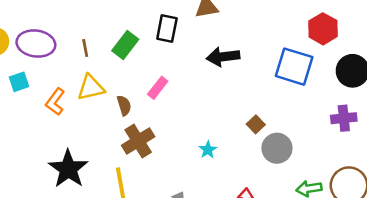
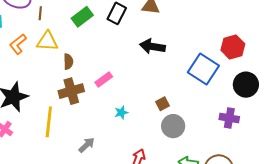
brown line: (85, 48) -> (40, 13), moved
pink rectangle: (158, 88) -> (104, 79), moved

